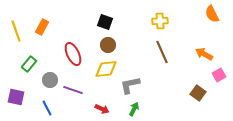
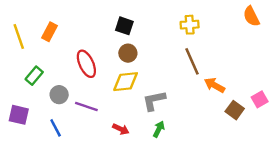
orange arrow: (204, 54) -> (215, 85), moved
pink square: (219, 75) -> (260, 99), moved

